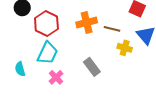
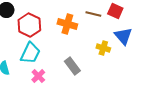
orange cross: (87, 22) -> (67, 24), turned 30
brown line: (112, 29) -> (93, 14), moved

